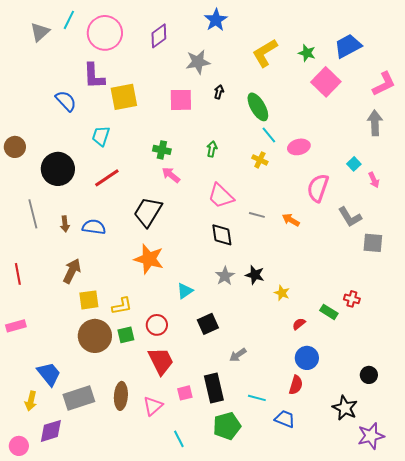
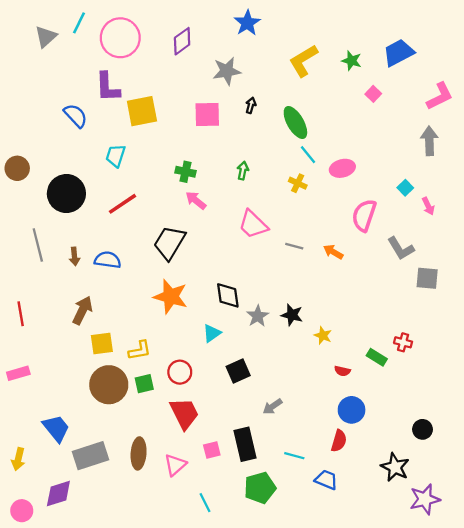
pink square: (326, 82) -> (373, 94), size x0.5
black diamond: (222, 235) -> (228, 295), moved
red semicircle: (299, 324) -> (342, 371), turned -128
yellow arrow: (31, 401) -> (18, 459), moved

